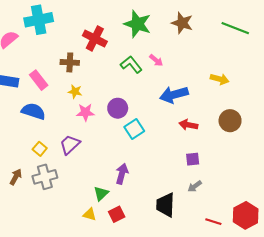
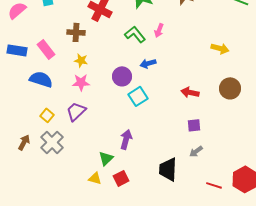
pink arrow: (156, 60) -> (159, 30), turned 72
blue arrow: (174, 95) -> (148, 63), moved, size x0.6
pink star: (85, 112) -> (81, 82), moved
gray cross: (45, 177) -> (52, 142), turned -30

